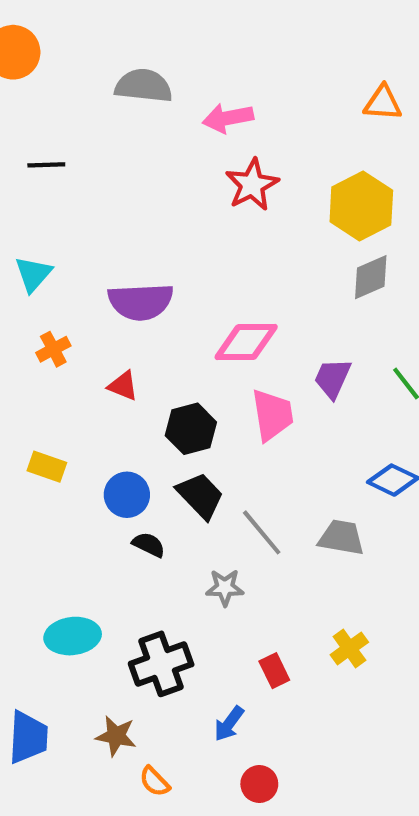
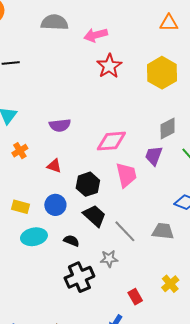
gray diamond: (371, 277) -> (168, 128), moved
purple semicircle: (141, 302) -> (60, 125), size x0.7
blue circle: (127, 495) -> (55, 205), moved
cyan ellipse: (73, 636) -> (34, 237), moved
black cross: (161, 664) -> (79, 277), moved

